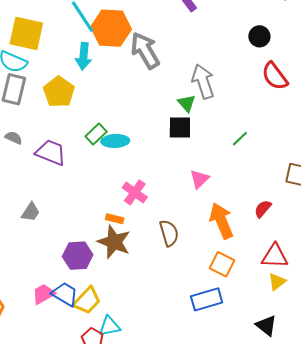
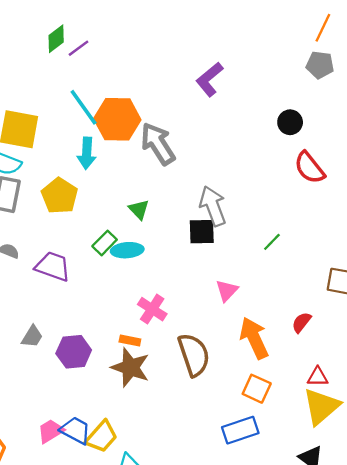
gray arrow: (203, 81) -> (213, 206), moved
green triangle: (187, 103) -> (139, 209), moved
brown semicircle: (169, 233) -> (194, 355), size x1.4
purple hexagon: (78, 256) -> (74, 352), moved
red triangle: (275, 256) -> (318, 377), size x0.7
yellow triangle: (277, 282) -> (321, 406), size x1.8

